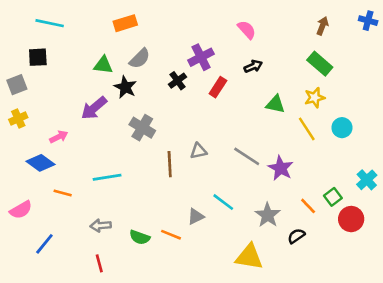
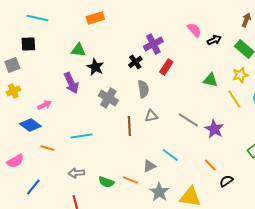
pink semicircle: (247, 30) -> (194, 30), moved
gray semicircle: (140, 58) -> (143, 89), moved, turned -54
black arrow: (253, 66) -> (214, 40), moved
purple arrow: (94, 108) -> (71, 83), turned -75
orange line: (308, 206) -> (210, 165), moved
gray star: (268, 215) -> (159, 192), moved

